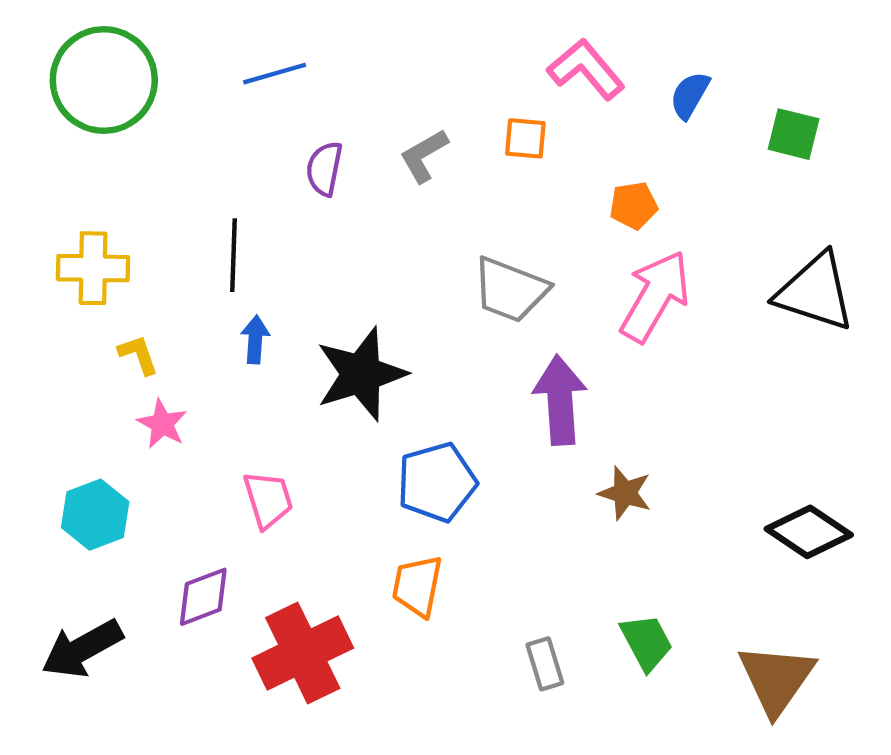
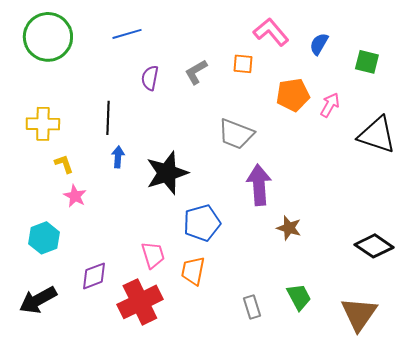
orange pentagon: (634, 205) -> (293, 95), size x1.5
pink arrow: (655, 296) -> (330, 105), moved, size x0.6
pink trapezoid: (268, 499) -> (153, 255), moved

